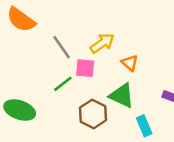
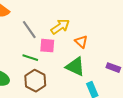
green line: (63, 84) -> (30, 58), turned 56
brown hexagon: (93, 114) -> (35, 81), moved

